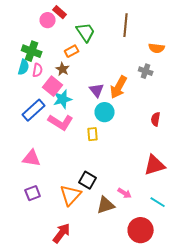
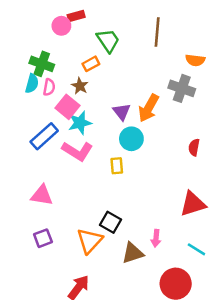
red rectangle: (60, 12) -> (76, 16), turned -56
gray cross: (146, 71) -> (182, 88), size x1.5
pink arrow: (125, 193) -> (156, 238), turned 64

